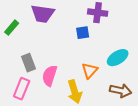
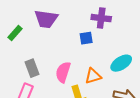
orange triangle: (90, 71) -> (93, 76), turned 30
pink semicircle: (50, 76) -> (63, 72), moved

